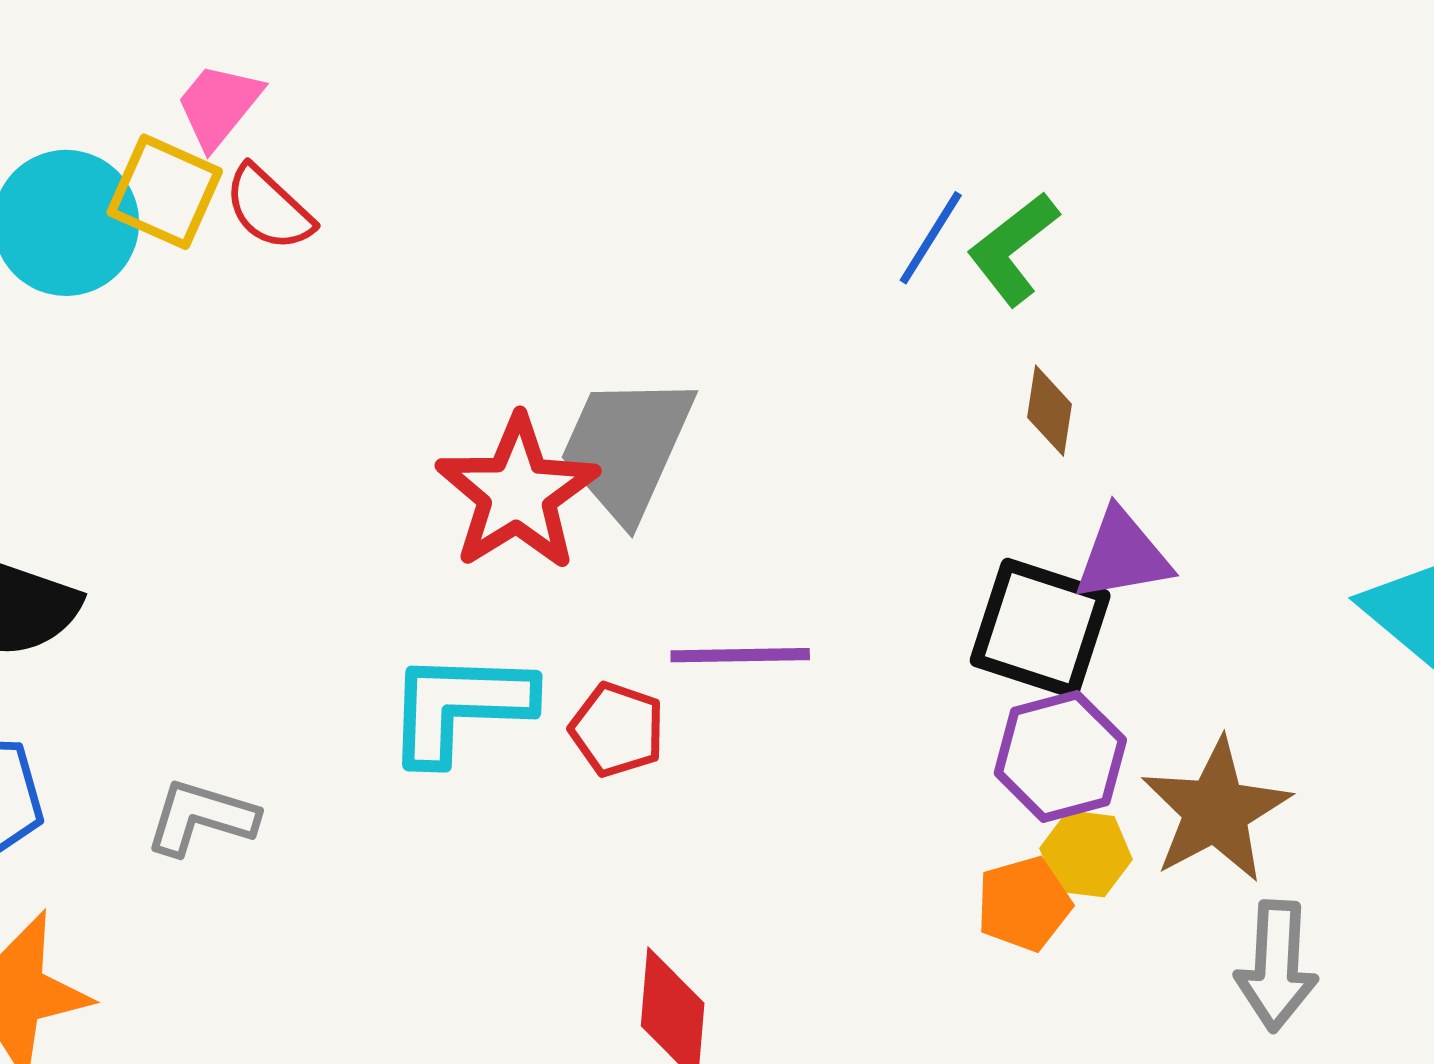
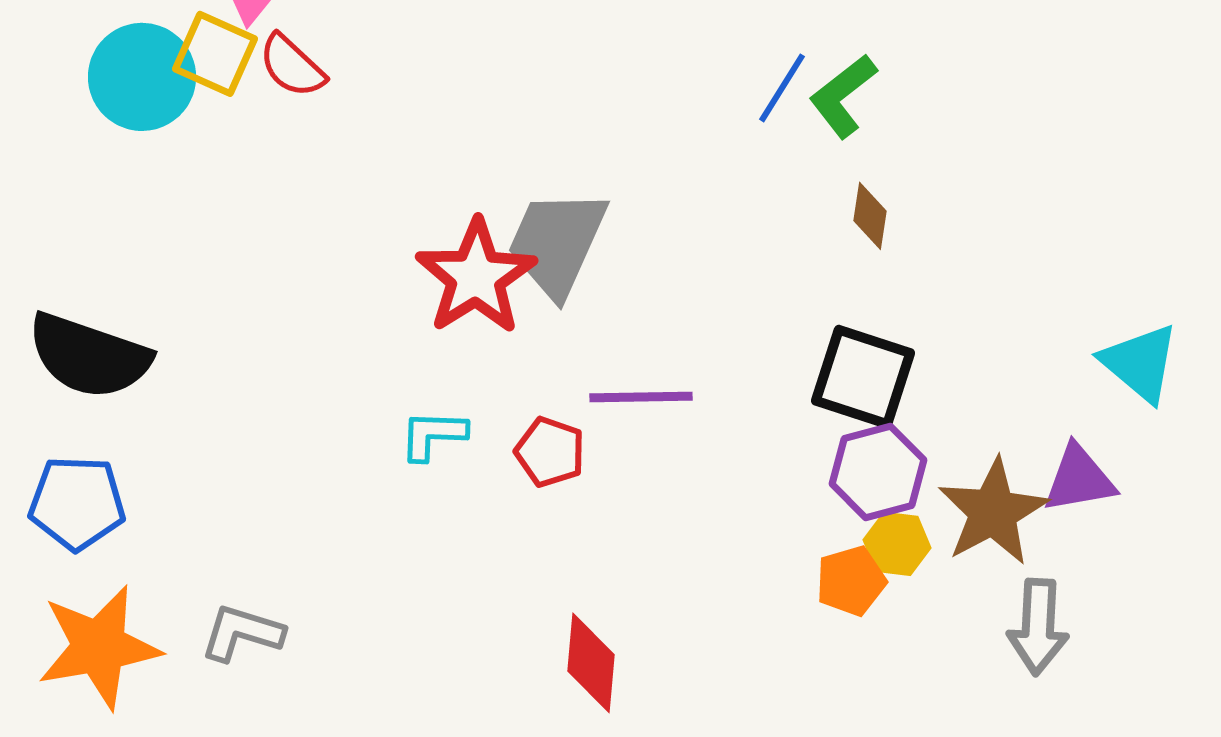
purple triangle: (1122, 555) -> (1079, 479), moved
cyan L-shape: (459, 707) -> (433, 435), size x0.6
gray L-shape: (201, 817) -> (242, 633), moved

